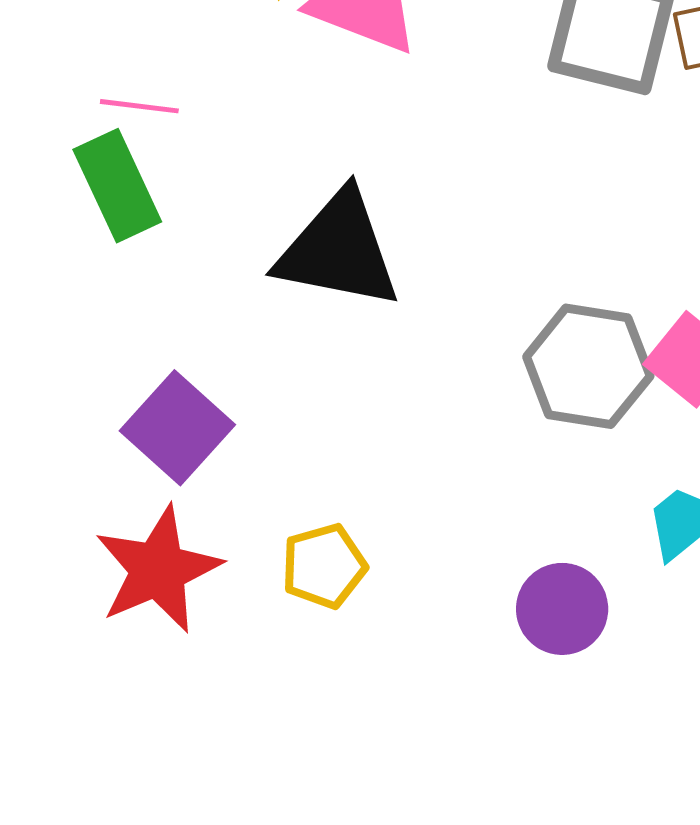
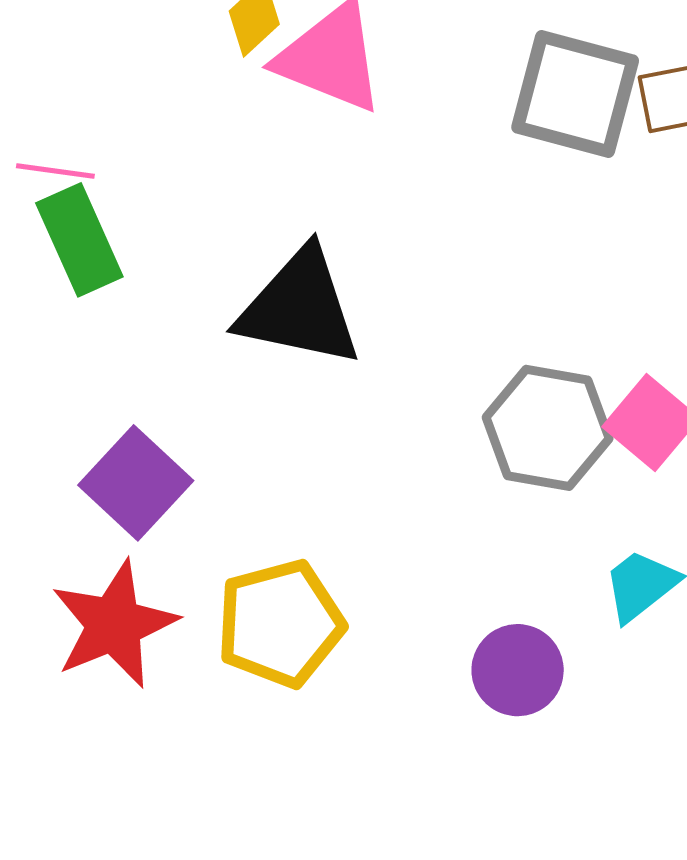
pink line: (139, 106) -> (55, 171), moved
yellow pentagon: (324, 566) -> (280, 623), size x1.5

